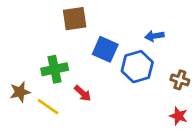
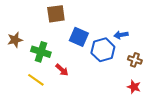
blue arrow: (155, 36) -> (121, 35), moved
green cross: (55, 69) -> (41, 52), turned 30
brown star: (20, 92) -> (15, 40), moved

